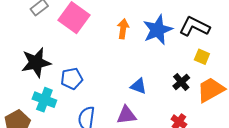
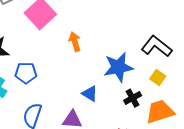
orange arrow: (123, 29) -> (75, 42), moved, turned -36
blue star: (158, 30) -> (118, 67), moved

